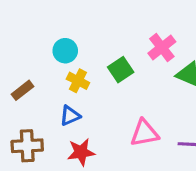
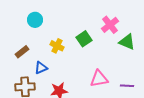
cyan circle: (65, 51) -> (35, 20), moved
blue triangle: (70, 116) -> (41, 68), moved

